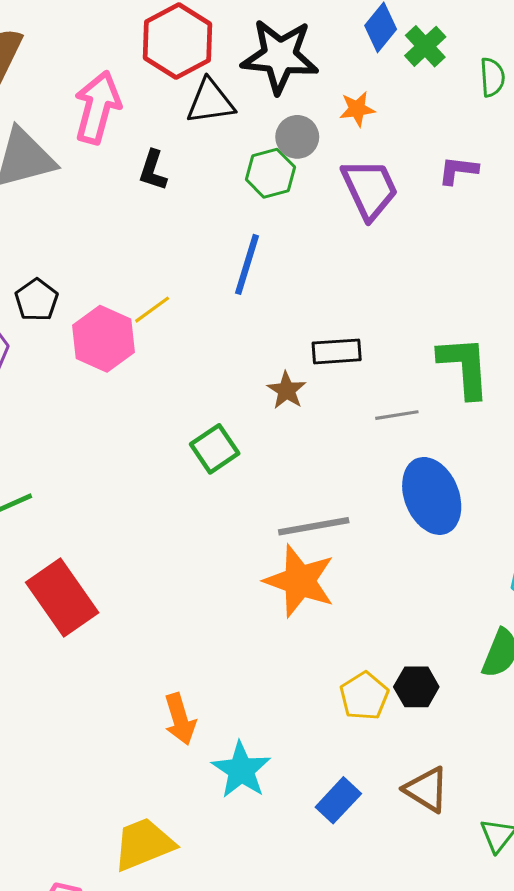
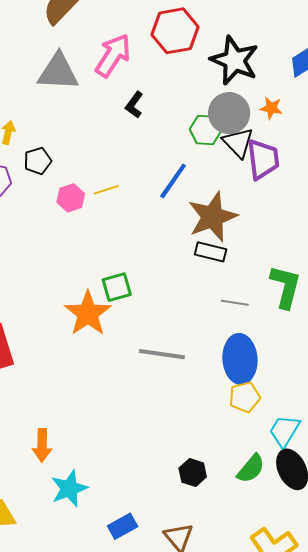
black triangle: (210, 102) -> (238, 143), moved, turned 36
gray circle: (297, 137) -> (229, 113), size x1.5
pink hexagon: (103, 339) -> (71, 198), size x0.7
brown star: (287, 390) -> (212, 217), moved, size x2.0
orange star: (300, 581) -> (88, 313), moved
yellow pentagon: (364, 696) -> (245, 397), moved

